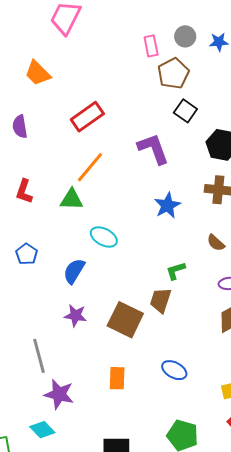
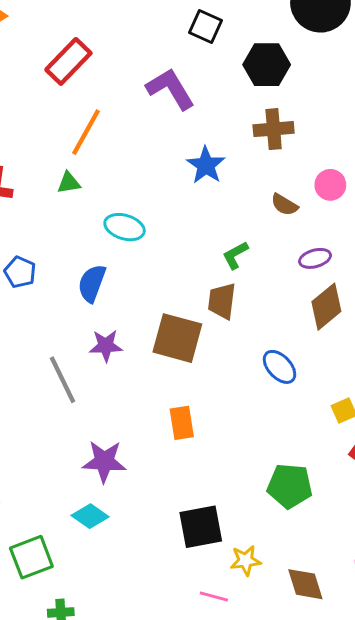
green triangle: (72, 199) -> (69, 183), size x0.7
gray line: (39, 356) -> (62, 380), moved
blue ellipse: (174, 370) -> (280, 367), moved, turned 30

